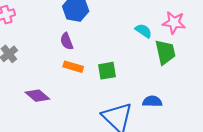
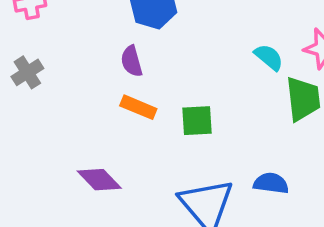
purple diamond: (37, 96) -> (99, 180), moved

